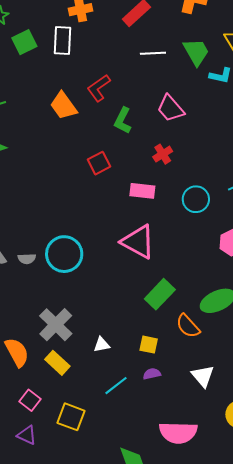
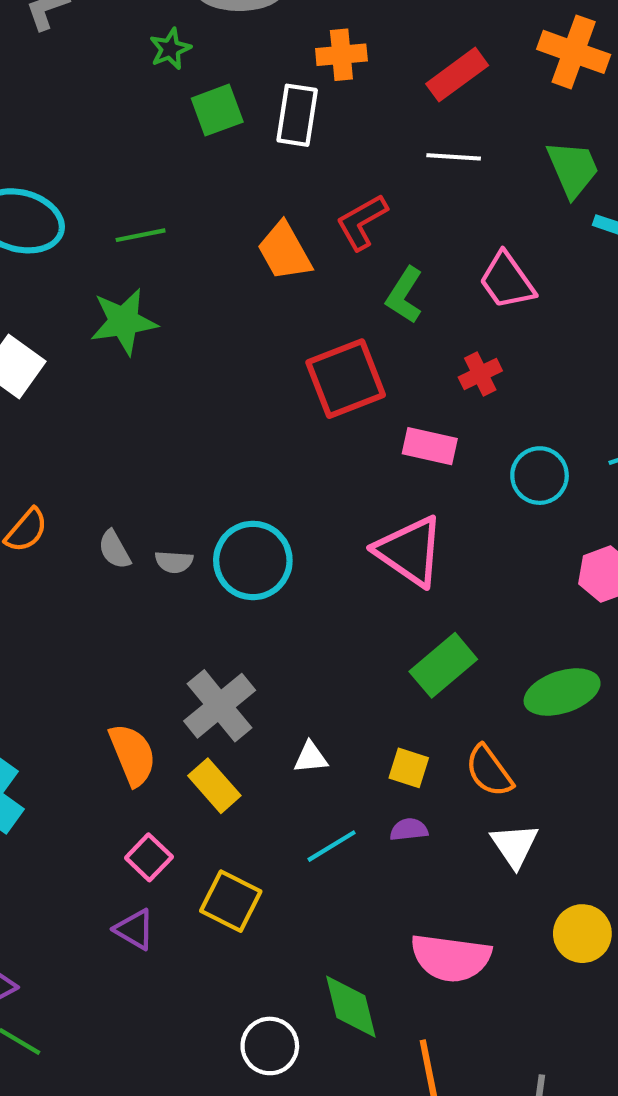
white line: (153, 53) -> (454, 157), moved
red square: (99, 163) -> (346, 379), size x1.6
orange semicircle: (188, 326) -> (489, 771), moved

